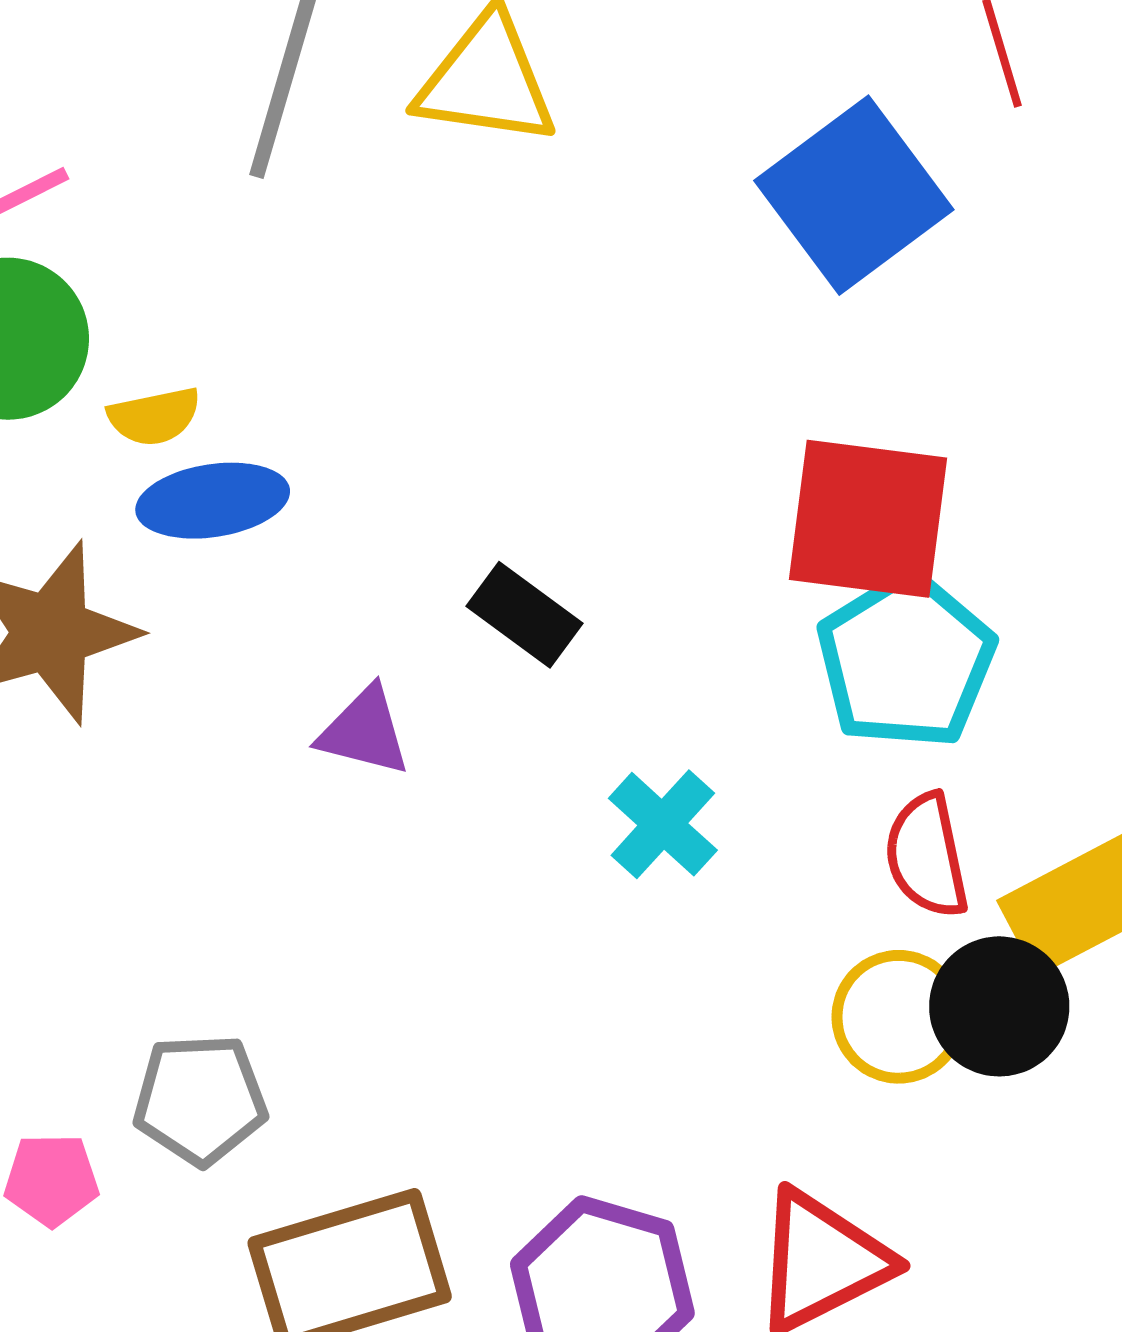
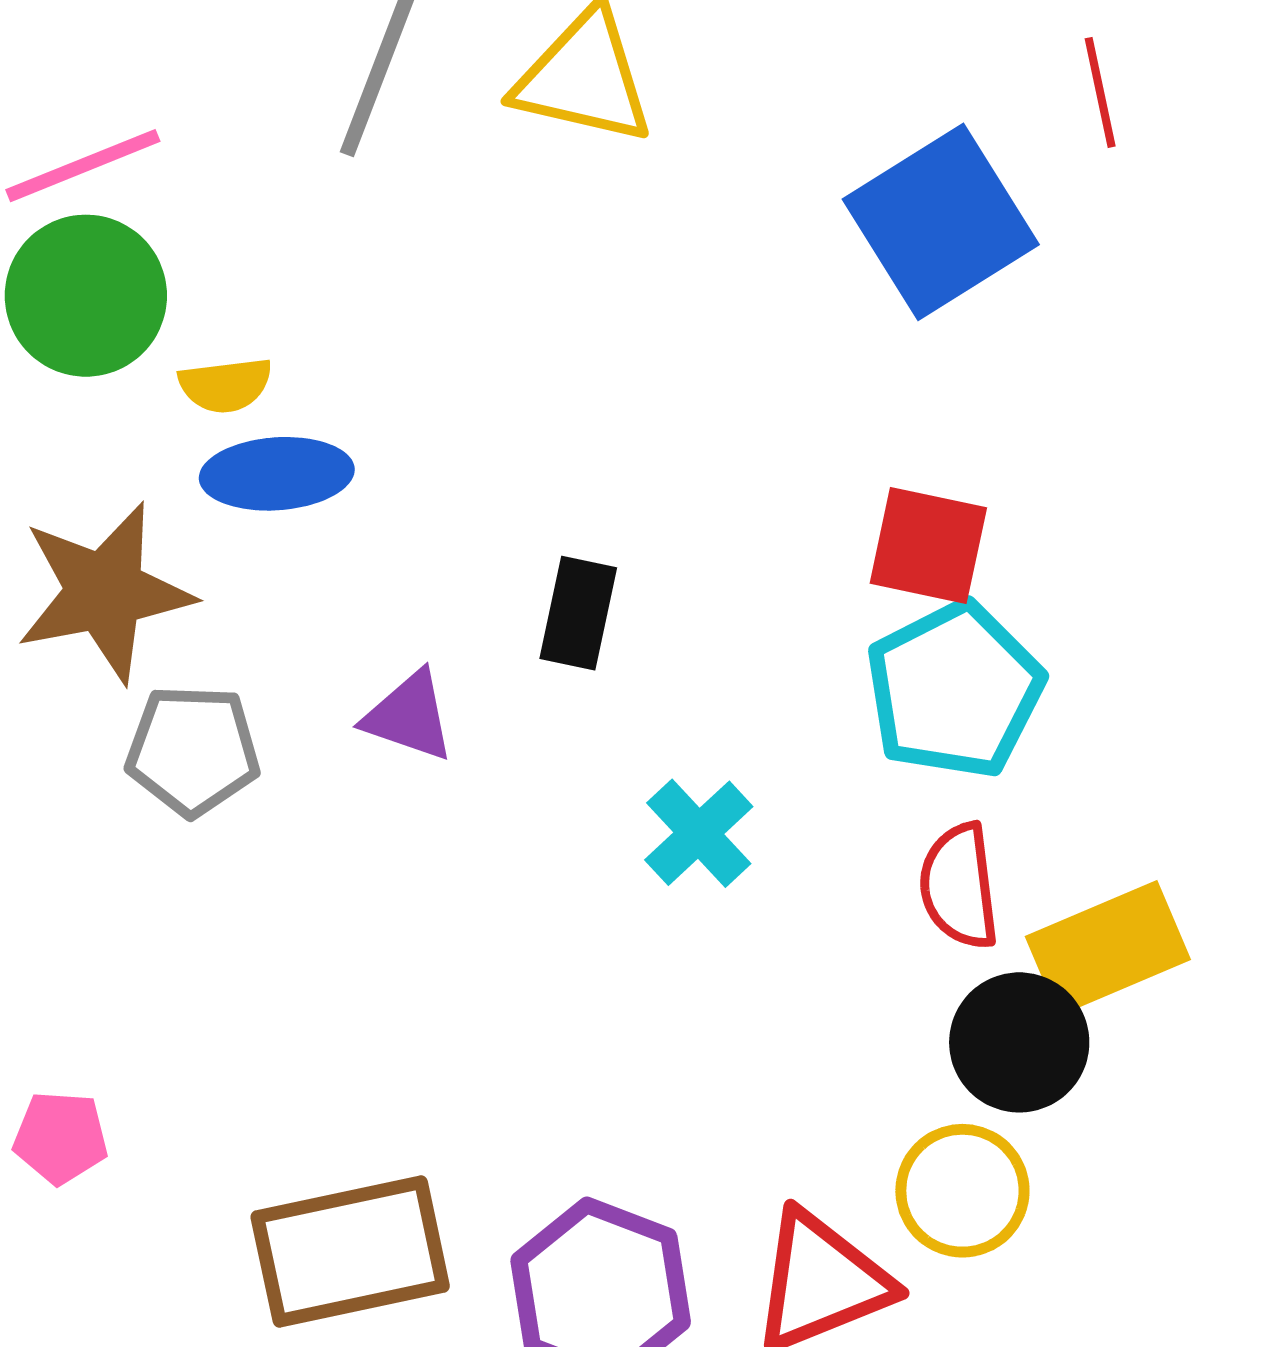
red square: (868, 519) -> (928, 546), size x0.7
black rectangle: (525, 615) -> (578, 613), turned 61
yellow circle: (899, 1017) -> (962, 1191), moved
gray pentagon: (200, 1099) -> (193, 750), moved

